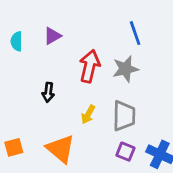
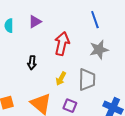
gray star: (125, 69) -> (99, 50), moved
purple square: (125, 152) -> (70, 106), moved

